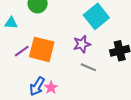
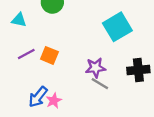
purple star: (82, 44) -> (95, 68), moved
orange square: (42, 49) -> (49, 55), size x0.6

